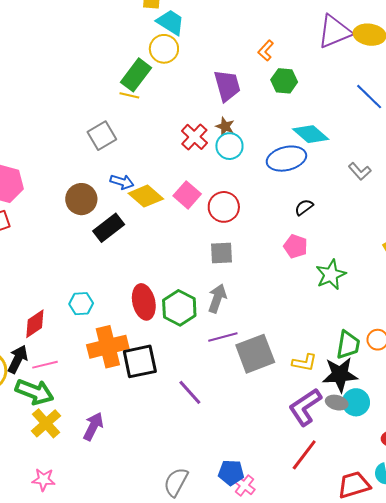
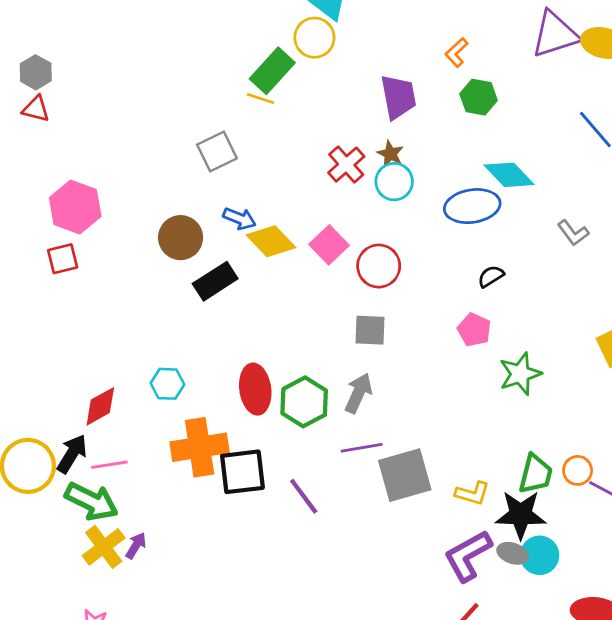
purple line: (190, 392) -> (304, 496), moved
purple arrow: (93, 426) -> (136, 546), moved, size x0.7

